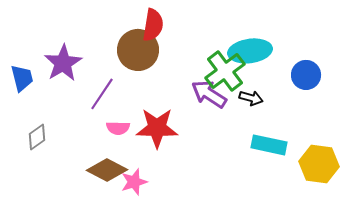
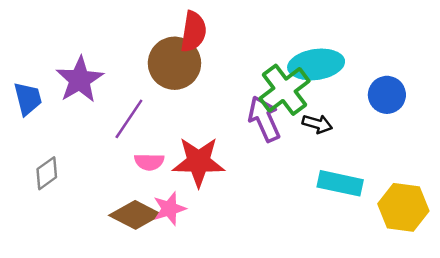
purple arrow: (209, 94) -> (264, 119), turned 33
pink star: (134, 182) -> (169, 209), moved

